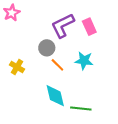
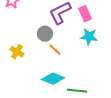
cyan star: (84, 61) -> (89, 37), moved
cyan diamond: (55, 96) -> (53, 79), turned -55

